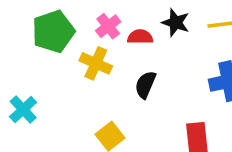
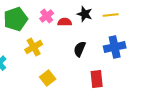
yellow cross: (96, 63) -> (34, 47), moved, turned 36
black semicircle: (145, 85) -> (80, 49), moved

